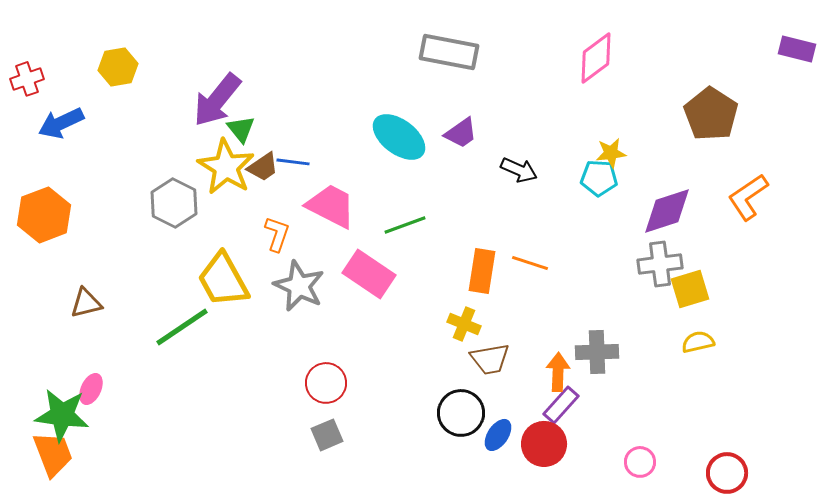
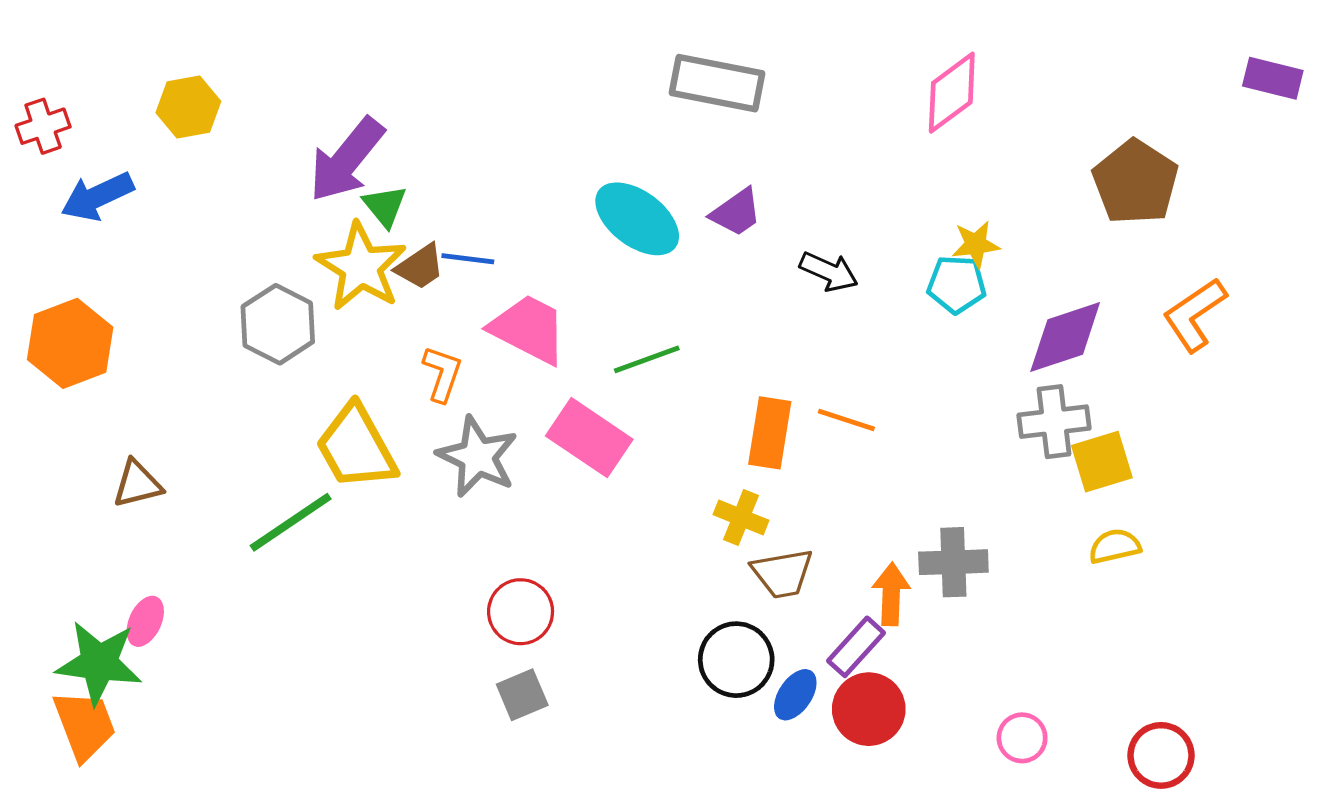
purple rectangle: (561, 405) -> (856, 647), moved

